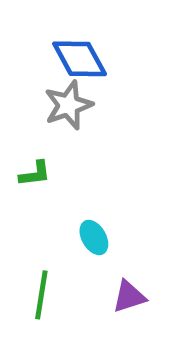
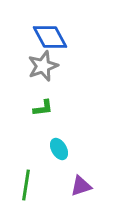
green L-shape: (35, 174) -> (43, 108), moved

